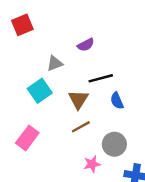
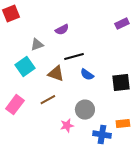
brown triangle: (78, 99) -> (56, 74), turned -42
blue semicircle: (117, 101) -> (87, 75), turned -32
brown line: (81, 127) -> (48, 100), moved

